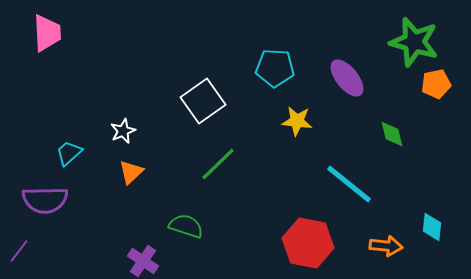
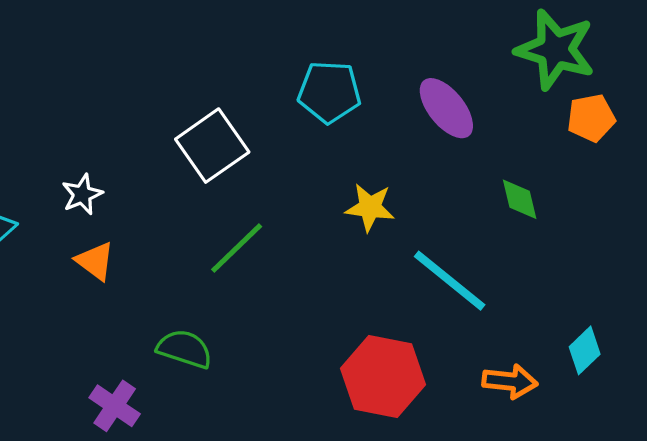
yellow star: (297, 121) -> (370, 207), moved
orange triangle: (131, 172) -> (95, 261), turned -40
cyan diamond: (432, 227) -> (585, 350), turned 40

